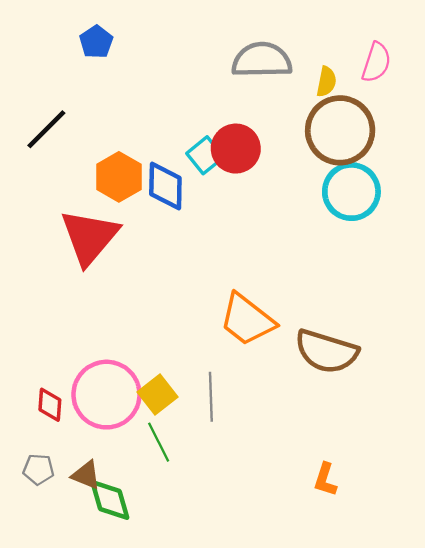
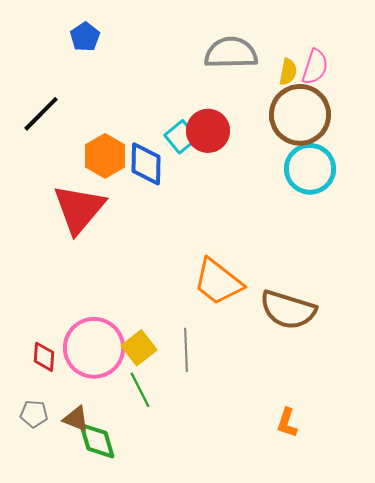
pink semicircle: (376, 62) -> (315, 67), moved

